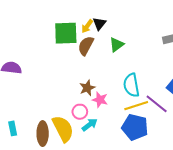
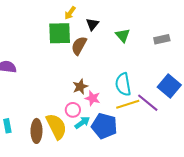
yellow arrow: (87, 26) -> (70, 13), moved
green triangle: (117, 45) -> (123, 35), moved, turned -35
blue pentagon: (135, 127) -> (104, 126), moved

